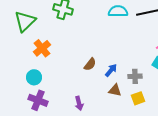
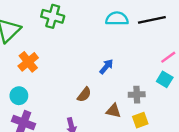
brown semicircle: (90, 64) -> (84, 95), moved
blue arrow: (111, 70) -> (106, 67), moved

